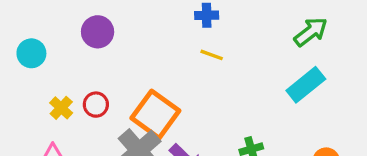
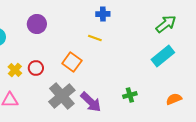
yellow line: (212, 55) -> (95, 38), moved
orange square: (155, 114) -> (72, 62), moved, size x0.7

